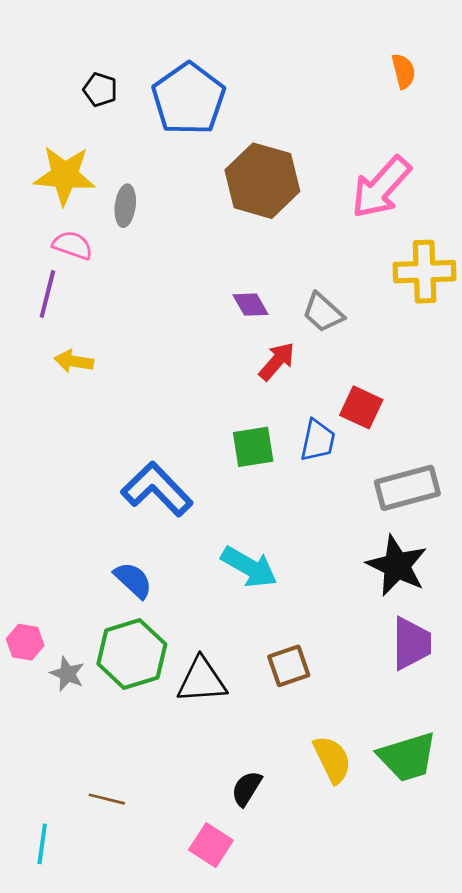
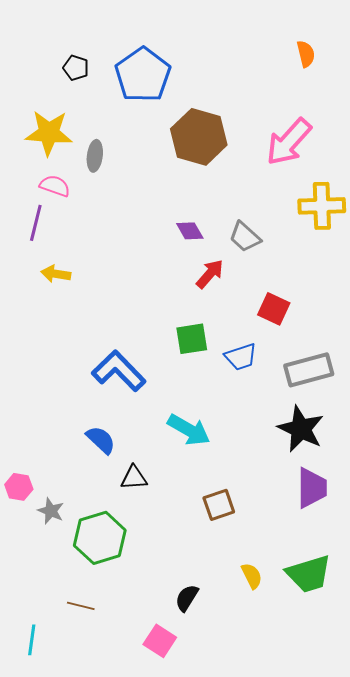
blue trapezoid: (318, 440) -> (241, 357), moved, turned 60
green hexagon: (132, 654) -> (100, 538), moved
black triangle: (202, 680) -> (134, 478), moved, size x0.7
yellow semicircle: (332, 759) -> (252, 576), size x0.7

